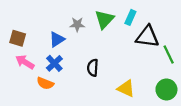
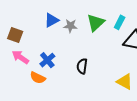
blue triangle: (57, 39) -> (52, 20), moved
yellow triangle: (126, 89) -> (125, 82), moved

